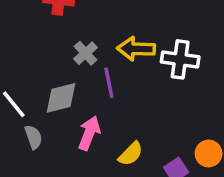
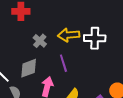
purple line: (109, 83) -> (63, 63), moved

